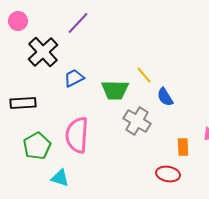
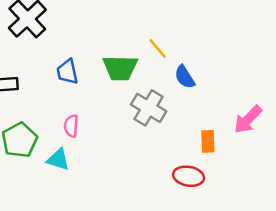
blue trapezoid: (74, 78) -> (67, 72), moved, turned -75
pink semicircle: (77, 135) -> (71, 126), size x0.5
cyan triangle: (60, 178) -> (58, 159), moved

